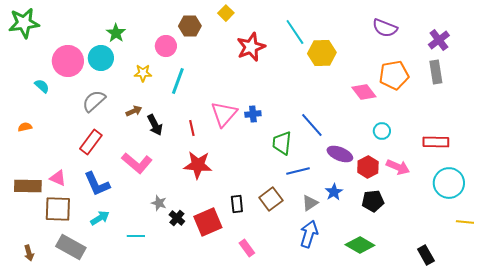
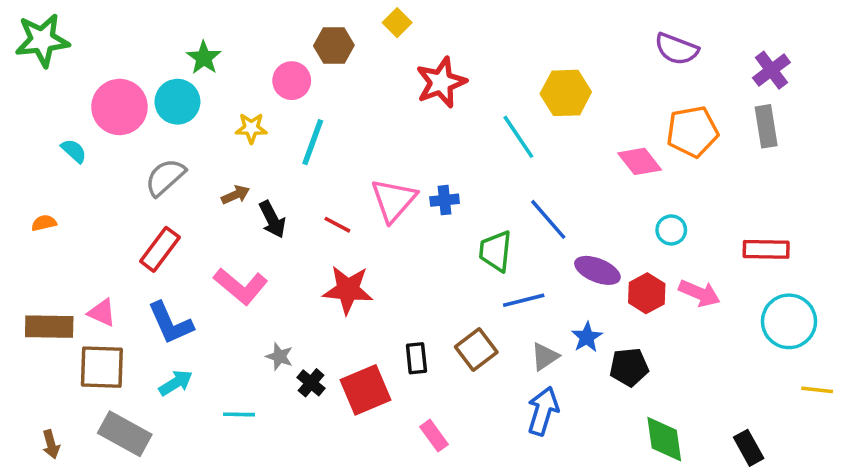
cyan line: (295, 32) -> (518, 137), moved
red line: (192, 128) -> (337, 225), turned -49
black pentagon: (373, 201) -> (629, 367), moved
green diamond: (360, 245) -> (664, 439), moved, turned 52

